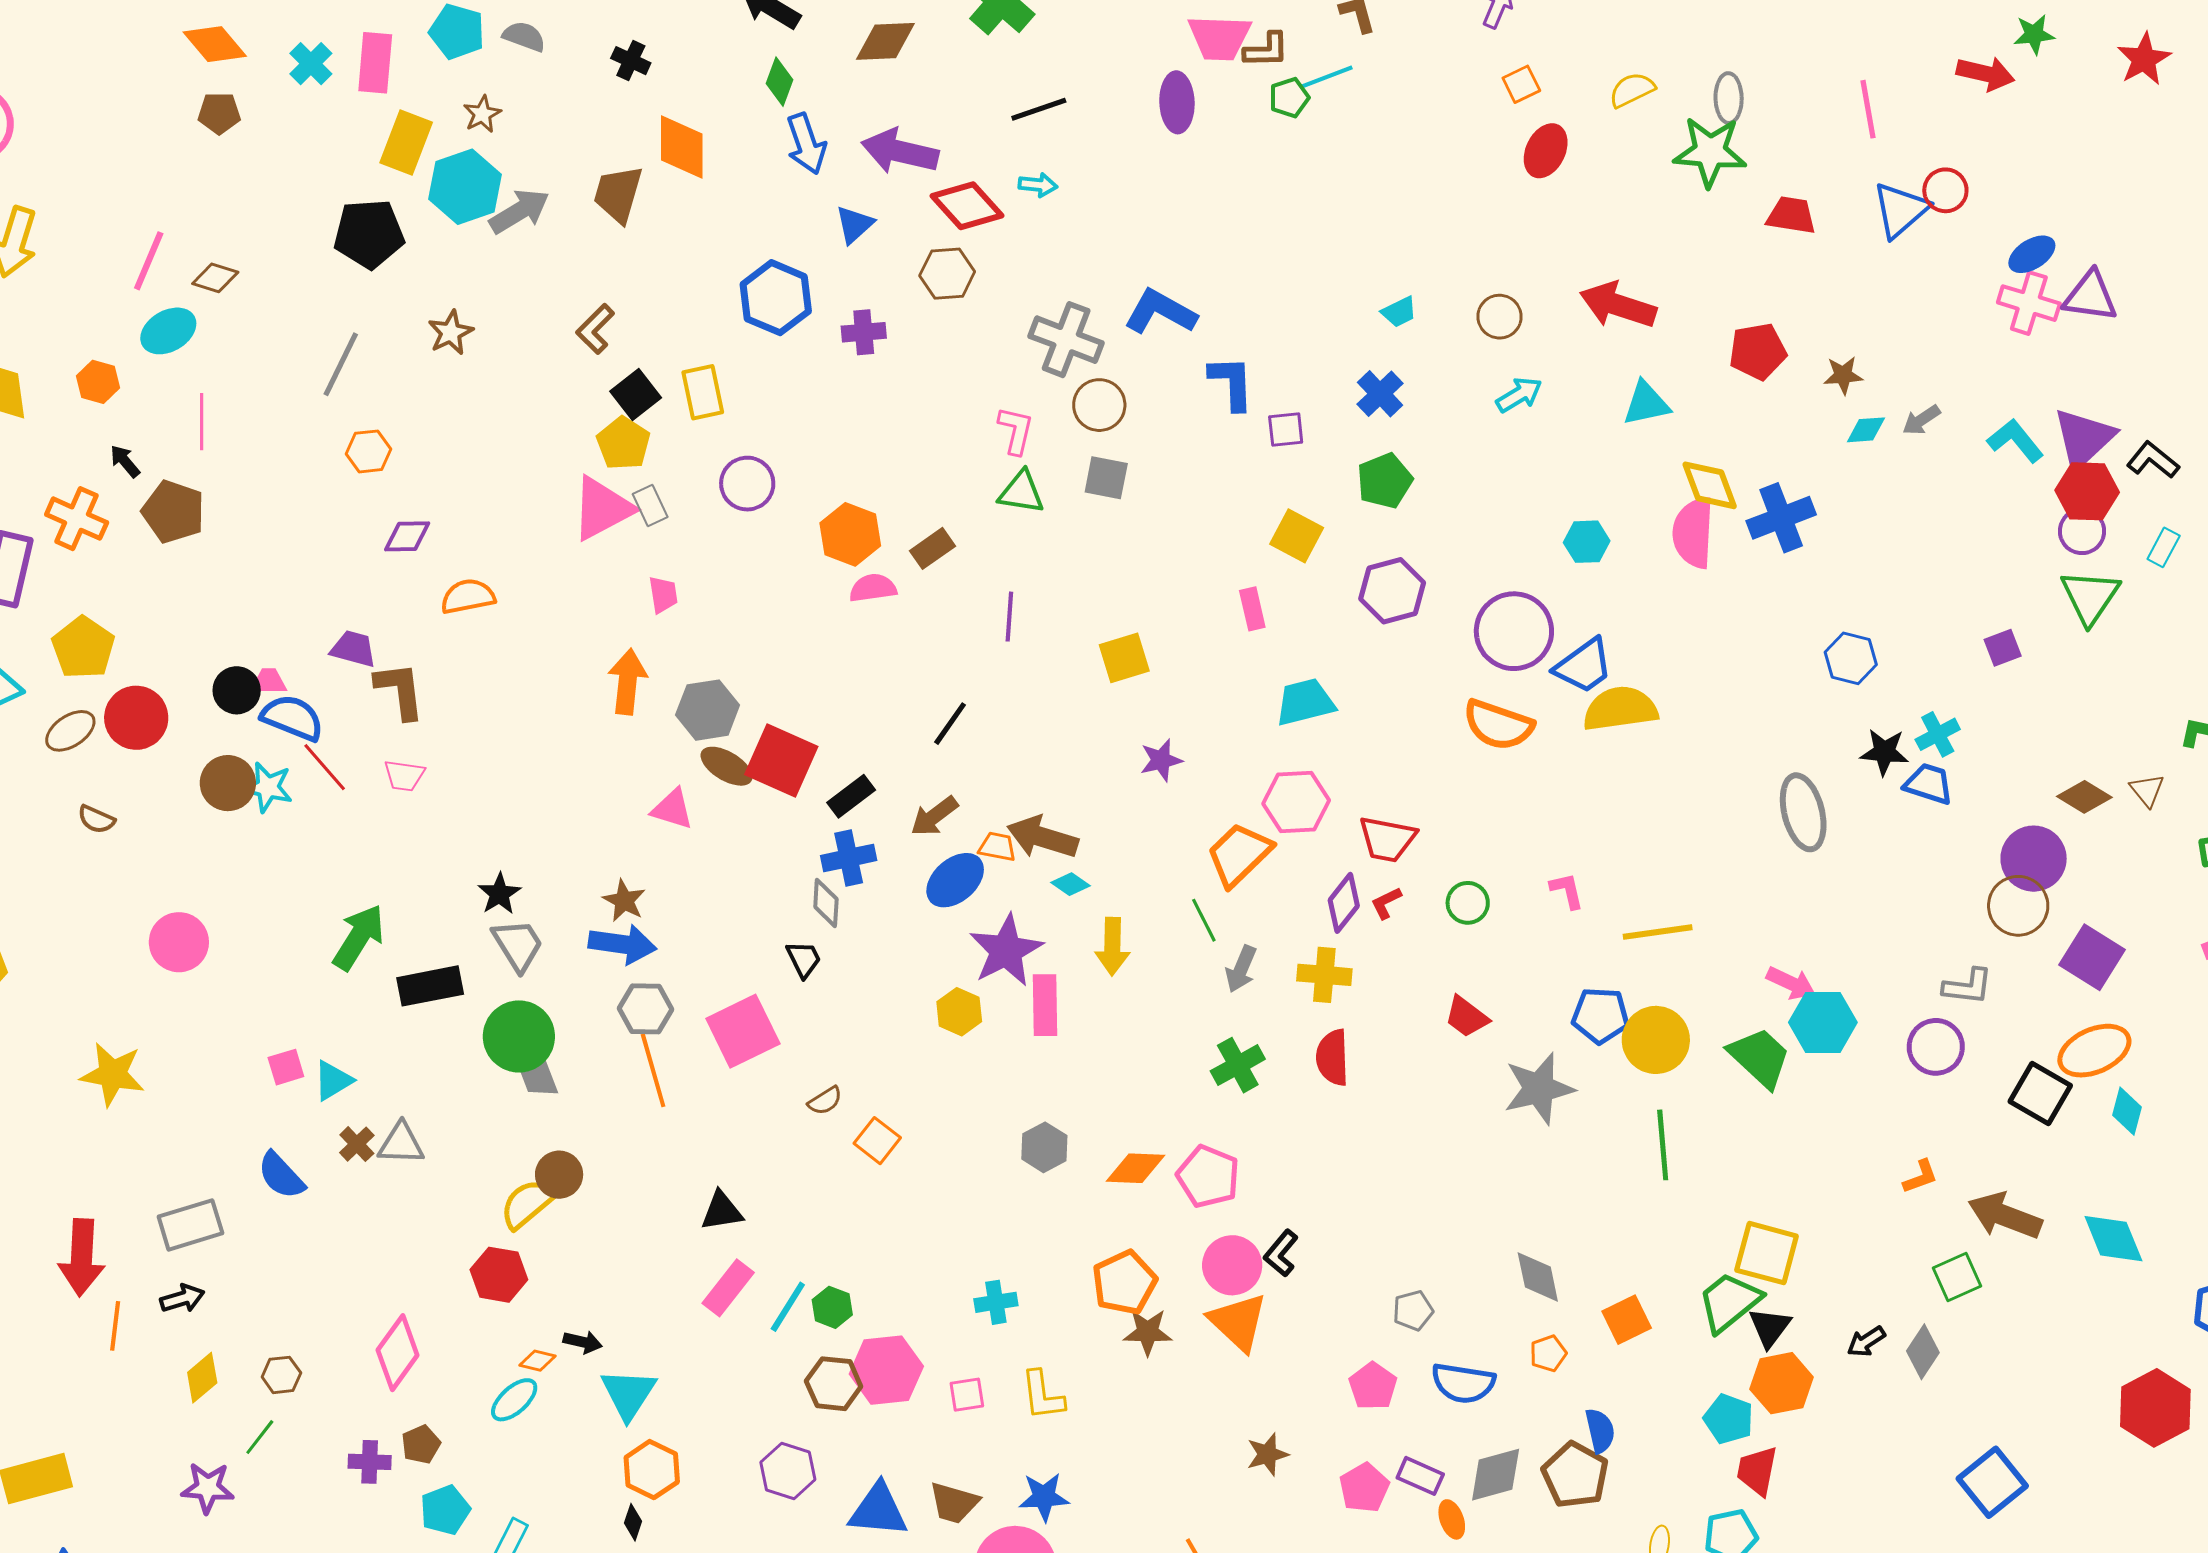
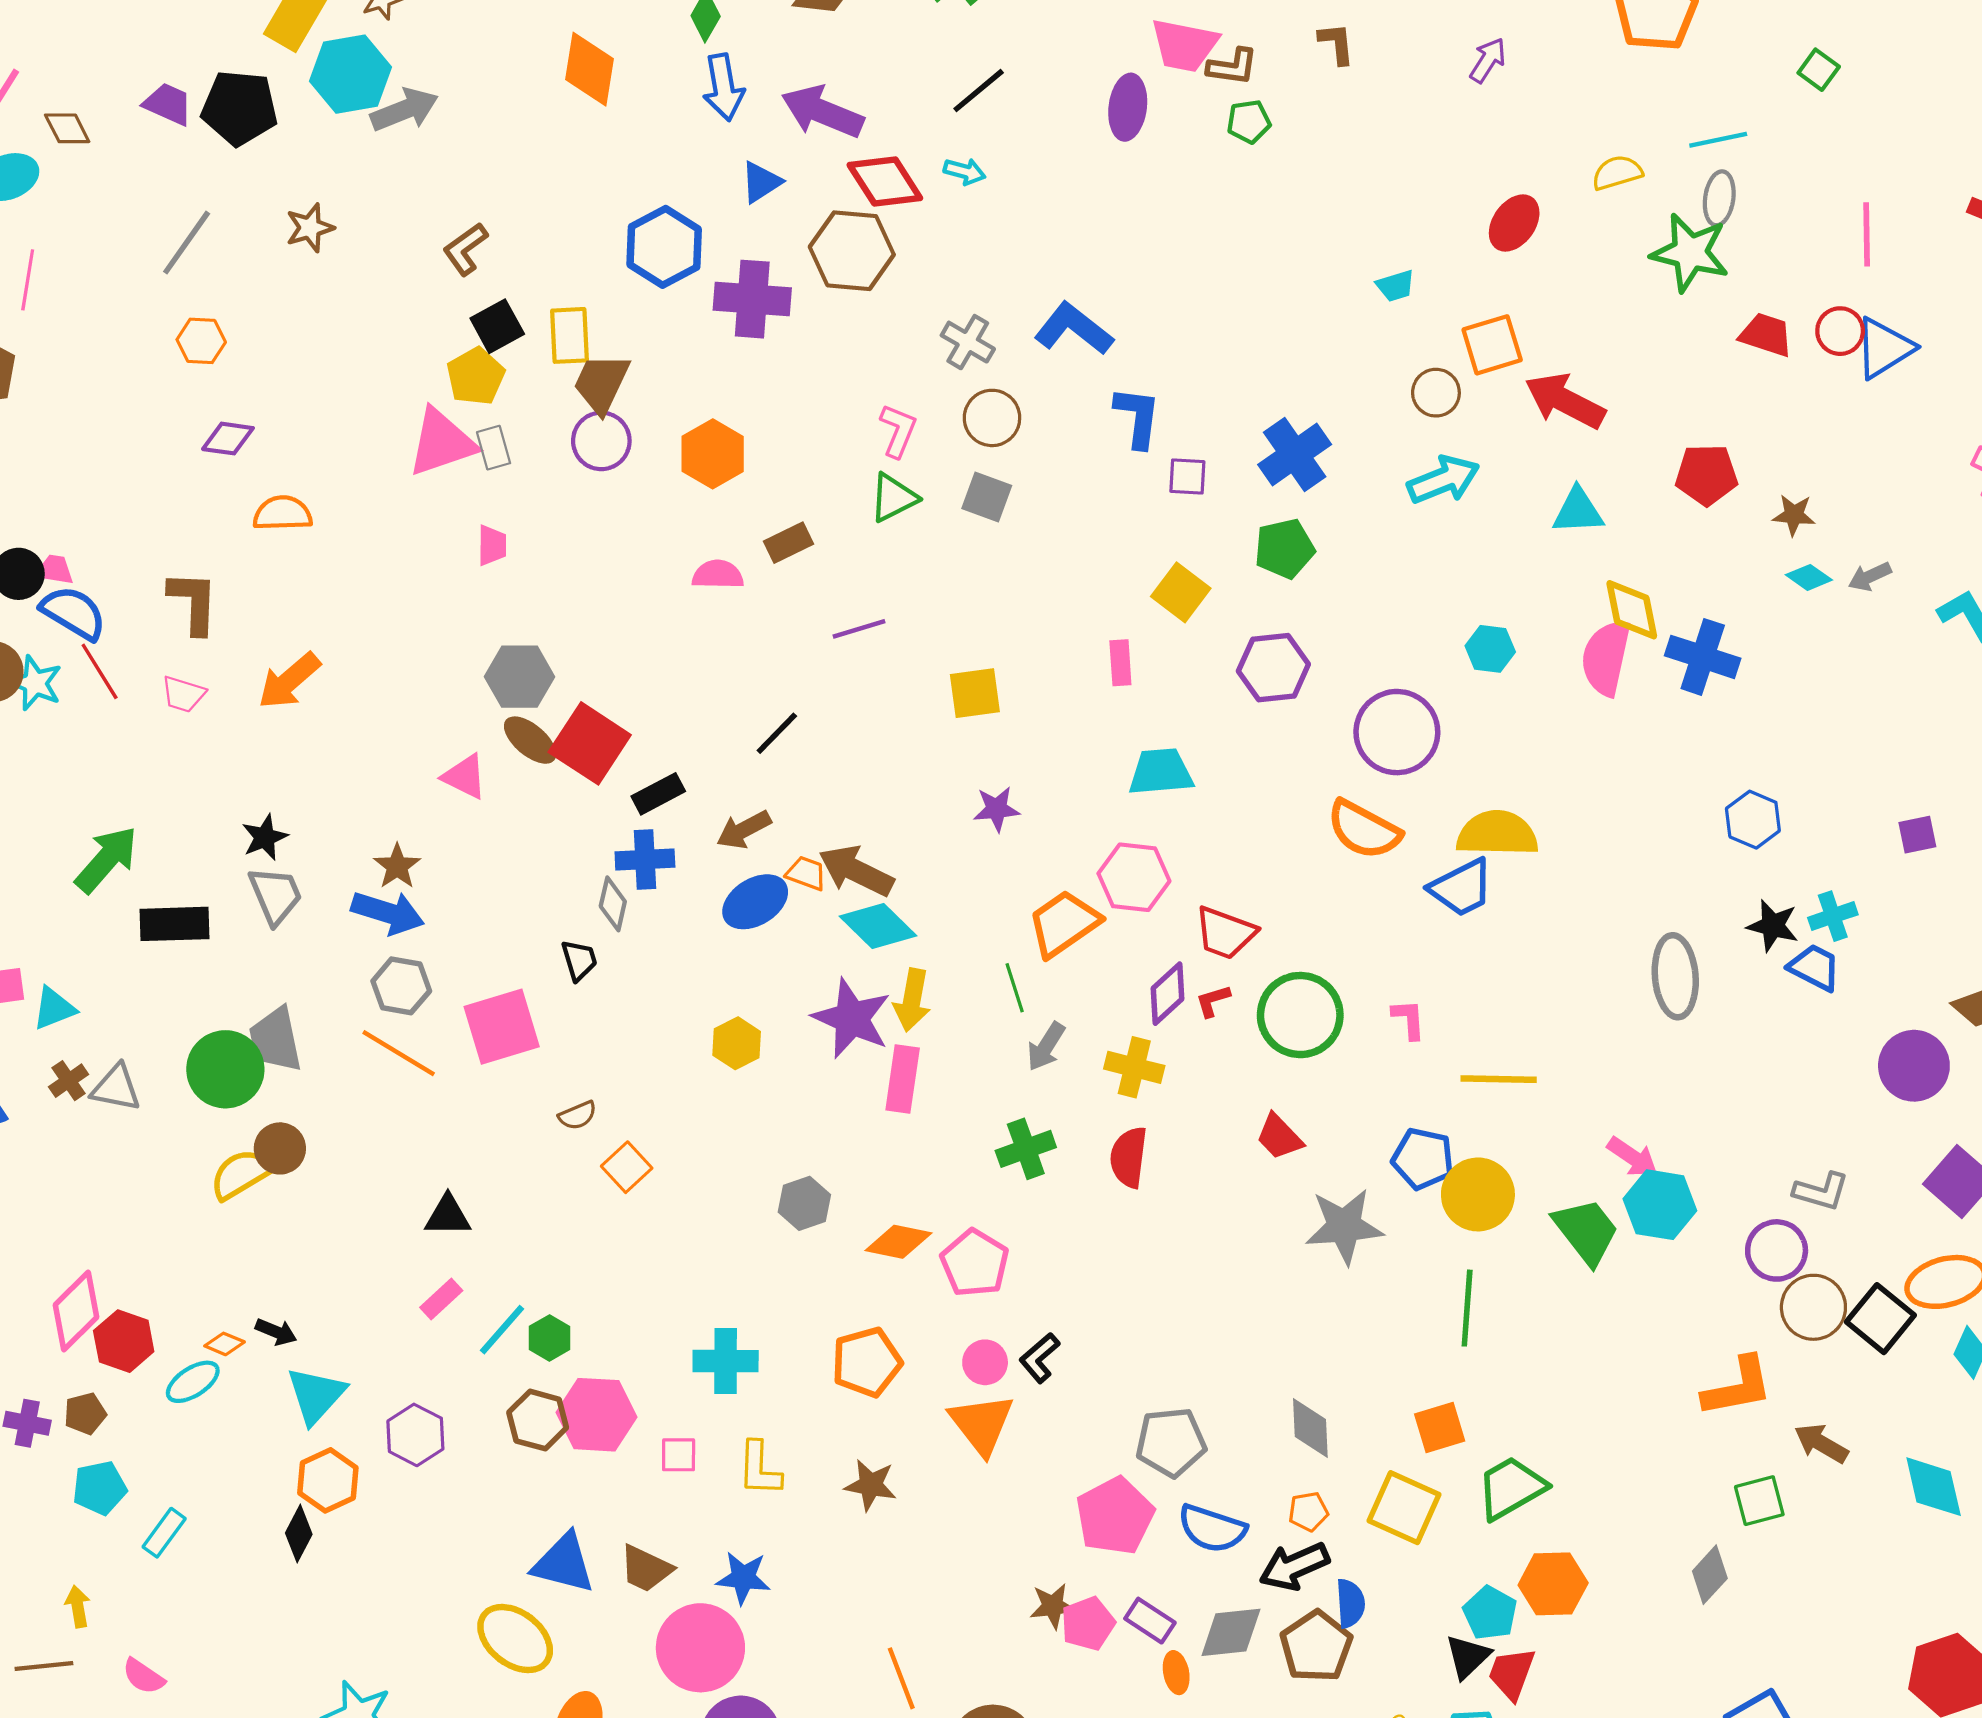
cyan line: (1327, 77) -> (1718, 140), moved
orange square: (1521, 84) -> (1492, 345), moved, size x1.5
black line: (1039, 109) -> (979, 91), turned -30
red circle: (1945, 190) -> (1840, 331), moved
brown trapezoid: (618, 194) -> (601, 383), moved
brown hexagon: (947, 274) -> (852, 251), size x1.4
brown diamond: (215, 278) -> (67, 128), turned 36
cyan trapezoid: (1399, 312) -> (1396, 286), moved
purple cross: (864, 332) -> (752, 299), size x1.6
gray cross: (1066, 340) -> (968, 342), size x0.7
blue cross: (1380, 394) -> (1295, 455), size x1.4
cyan arrow: (1519, 395) -> (1443, 480), size x1.4
cyan diamond: (1866, 430) -> (1809, 577), turned 30
green triangle: (1021, 492) -> (893, 498), turned -45
blue cross: (1781, 518) -> (1703, 657), turned 30
orange hexagon: (850, 534) -> (713, 454), moved
purple line: (1009, 617) -> (859, 629), turned 60
purple trapezoid: (353, 649) -> (168, 104), moved
blue trapezoid: (1584, 666) -> (1461, 888), moved
orange arrow: (627, 682) -> (289, 681), moved, turned -146
cyan diamond: (1070, 884) -> (878, 926), size x1.8
green circle: (1468, 903) -> (1300, 1015), size x1.8
brown circle: (2018, 906) -> (1813, 1307), moved
purple star: (1006, 950) -> (852, 1018), moved, turned -30
pink rectangle: (1045, 1005) -> (903, 1079), moved
green circle: (519, 1036) -> (225, 1069), moved
orange line: (653, 1070) -> (399, 1053), turned -52
gray trapezoid: (539, 1076) -> (275, 1040), size x1.4
orange L-shape: (1920, 1177) -> (1738, 1387), size x1.8
brown arrow: (2005, 1216) -> (1821, 1443), size x0.7
yellow square: (1767, 1253) -> (1404, 1508), moved
pink circle: (1232, 1265) -> (985, 1362), size x0.7
red hexagon: (499, 1275) -> (124, 1341), moved
pink rectangle: (728, 1288) -> (441, 1299), size x0.7
cyan cross: (996, 1302) -> (726, 1361), size x1.4
gray pentagon: (1413, 1311) -> (1171, 1442), size x1.6
orange square: (1627, 1320) -> (1440, 1428), moved
black triangle: (1770, 1327) -> (1468, 1657), moved
brown star: (1148, 1332) -> (871, 1485), moved
black arrow: (1866, 1342) -> (1294, 1566), moved, size x1.6
pink pentagon: (1373, 1386) -> (1115, 1516), size x1.5
brown star: (1267, 1454) -> (1053, 1606), moved
purple hexagon: (788, 1471) -> (415, 1435), moved
black diamond: (633, 1522) -> (299, 1534), size x1.4

